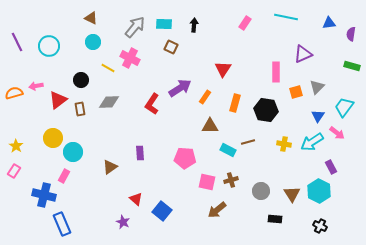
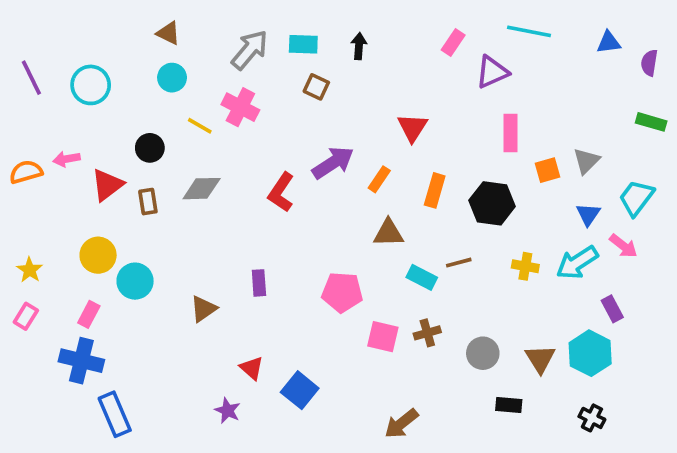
purple triangle: (303, 54) -> (492, 72), moved
pink rectangle: (64, 176) -> (89, 314), moved
brown arrow: (217, 210) -> (401, 424), moved

